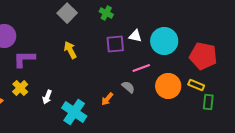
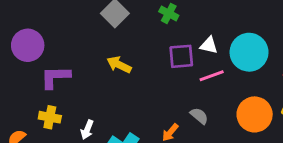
yellow arrow: (70, 50) -> (119, 65), turned -36
pink line: (141, 68) -> (212, 76), moved
yellow cross: (20, 88) -> (50, 117), turned -35

